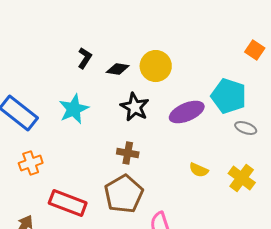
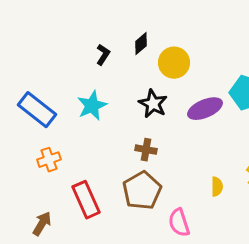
black diamond: (118, 69) -> (141, 44), moved, turned -50
yellow semicircle: (199, 170) -> (217, 187), moved, turned -114
red rectangle: (68, 203) -> (86, 200), turned 45

